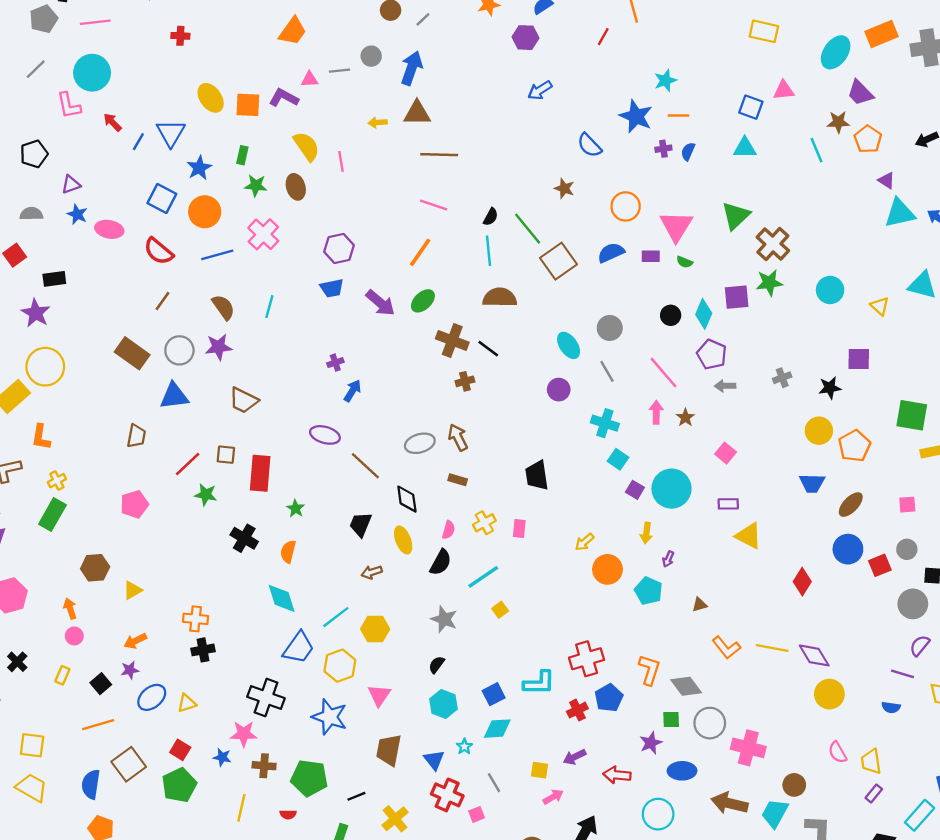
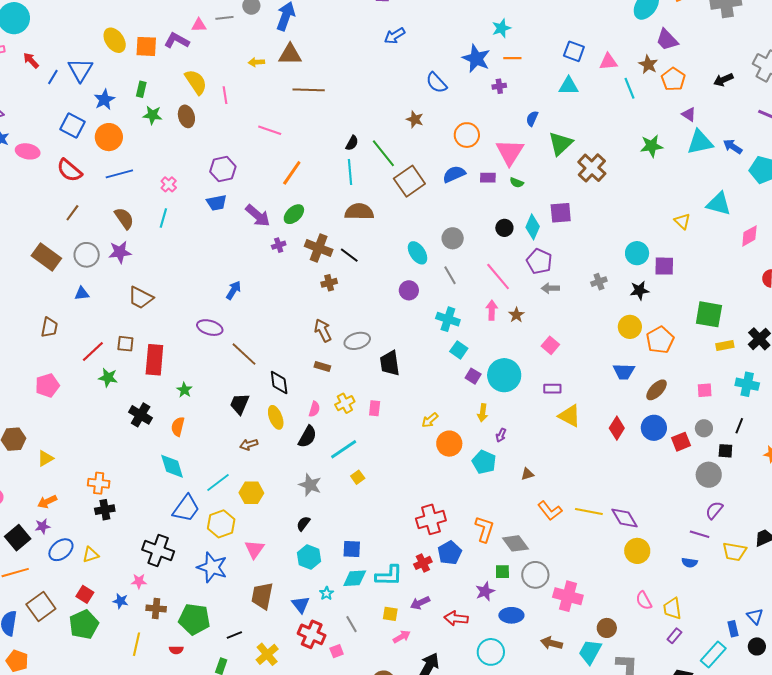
pink triangle: (784, 90) -> (608, 62), moved
brown star: (838, 122) -> (648, 64), turned 30
blue semicircle: (688, 151) -> (532, 119), moved
pink line: (434, 205) -> (270, 130), moved
pink cross: (263, 234) -> (169, 184), moved, size x0.6
green star: (769, 283) -> (652, 146), moved
cyan circle: (830, 290) -> (637, 253), moved
purple cross: (335, 363) -> (279, 245), moved
blue triangle: (174, 396) -> (82, 294), size x0.6
gray ellipse: (420, 443) -> (357, 341), moved
red diamond: (802, 582) -> (617, 428), moved
cyan L-shape: (539, 683) -> (389, 576), moved
black square: (101, 684) -> (18, 538), size x1.4
blue square: (494, 694) -> (352, 549), turned 30
pink star: (244, 734) -> (139, 581), size x0.7
brown arrow: (729, 803) -> (552, 643), size x0.7

